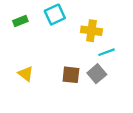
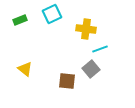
brown square: (71, 75) -> (67, 81), moved

